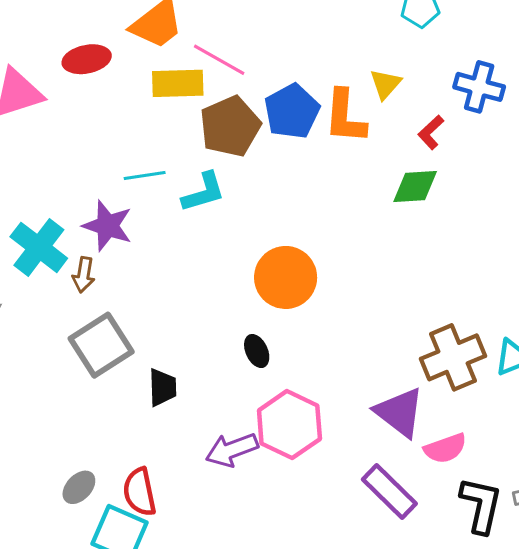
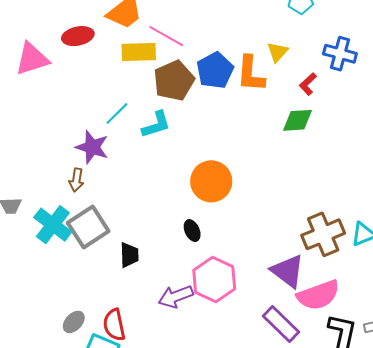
cyan line: (145, 175) -> (117, 114), turned -36
cyan cross: (39, 247) -> (53, 225), moved
pink semicircle: (445, 448) -> (318, 295), size x1.5

